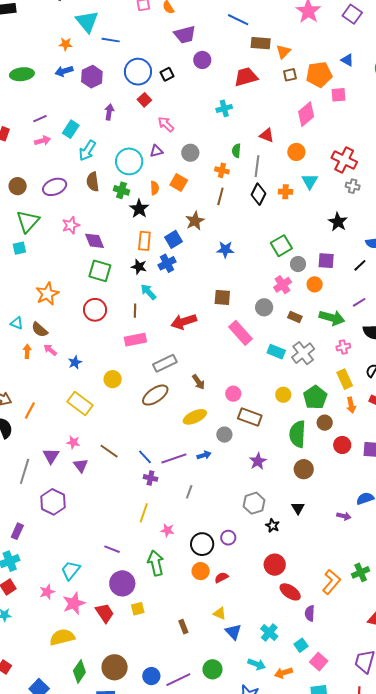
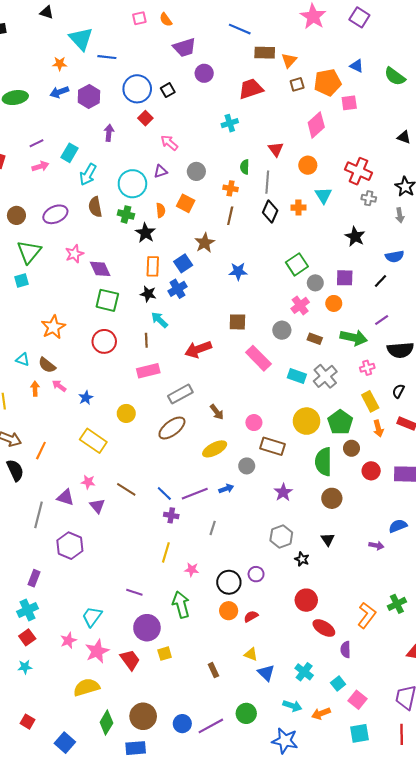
red triangle: (267, 135) -> (276, 149), turned 35
yellow circle: (283, 395) -> (307, 421), size x1.6
purple triangle: (51, 456) -> (65, 497), turned -42

